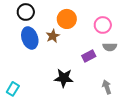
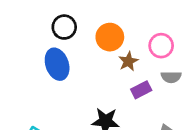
black circle: (26, 12) -> (64, 27), moved
brown star: (53, 36) -> (128, 61), moved

